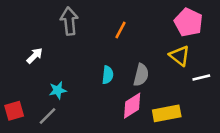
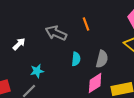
gray arrow: (69, 21) -> (56, 33), moved, turned -60
orange line: (121, 30) -> (86, 24), turned -48

